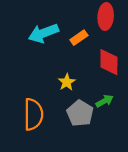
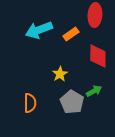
orange semicircle: (33, 114) -> (30, 103), size x0.7

